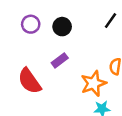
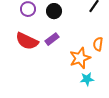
red semicircle: (29, 81) -> (27, 41), moved, turned -30

